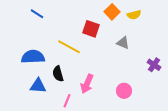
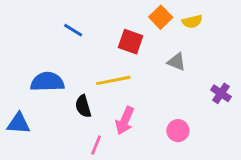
blue line: (37, 14) -> (73, 30), moved
yellow line: (69, 47) -> (113, 80), moved, turned -40
blue triangle: (38, 86) -> (19, 123), moved

